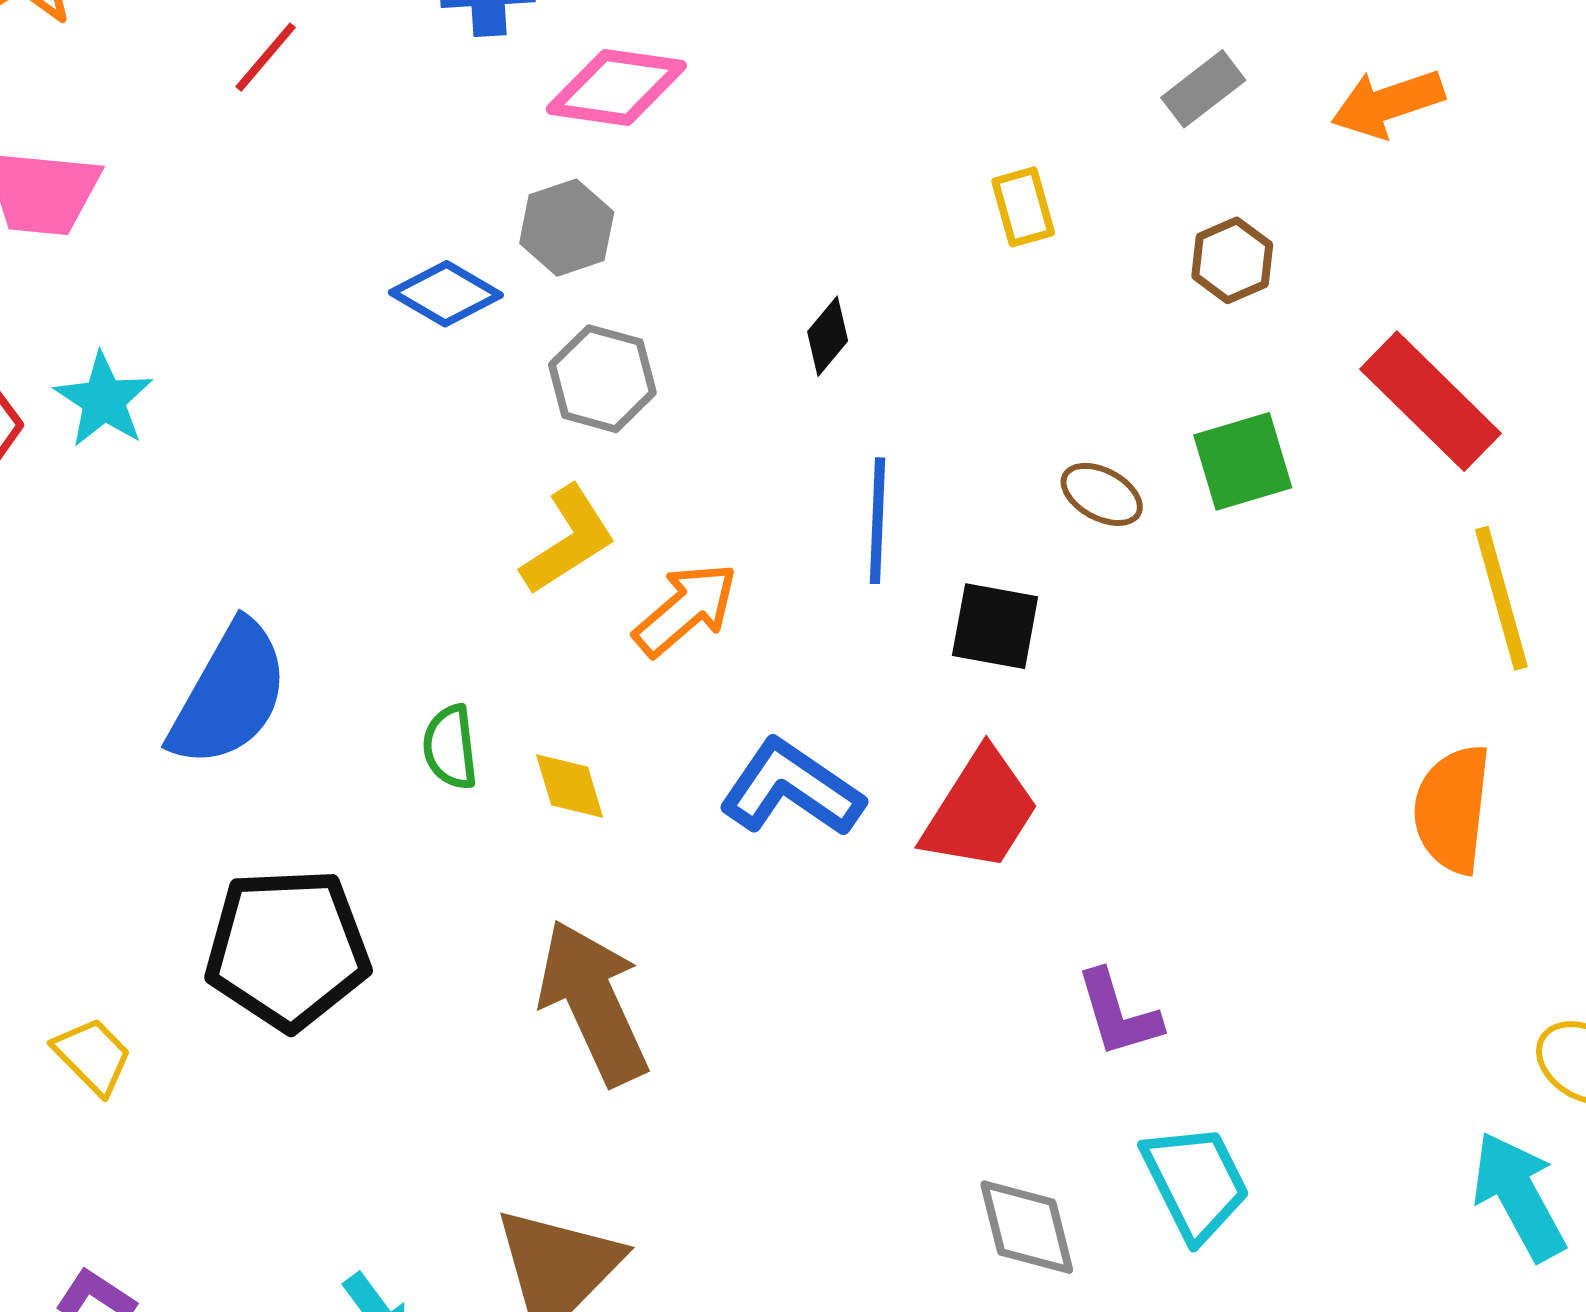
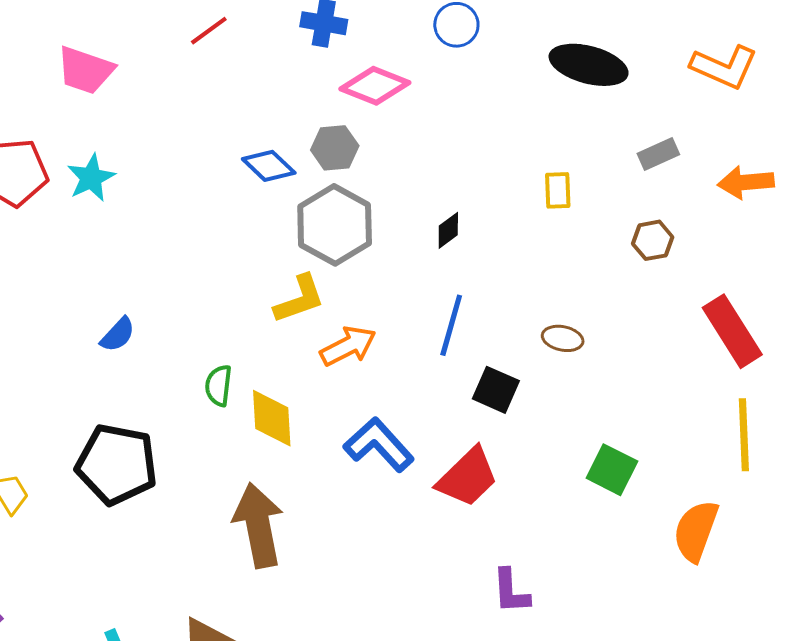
gray hexagon: (602, 379) -> (335, 225), size x1.5
green square: (1243, 461) -> (612, 470), moved, turned 30
brown ellipse: (1102, 494) -> (563, 338), turned -30
blue semicircle: (229, 695) -> (118, 335), size x0.5
yellow diamond: (570, 786) -> (272, 418), size x1.5

